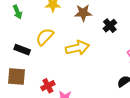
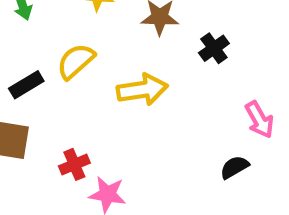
black rectangle: (22, 50) -> (26, 85), turned -56

